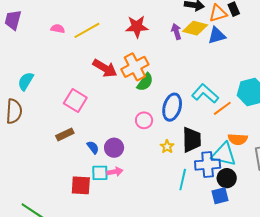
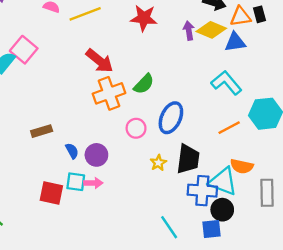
orange cross: (135, 67) -> (109, 93), moved
cyan L-shape: (205, 94) -> (226, 83), moved
pink square: (75, 101) -> (24, 50), moved
cyan line: (183, 180) -> (169, 227), moved, turned -55

